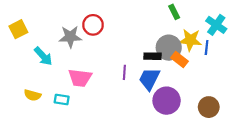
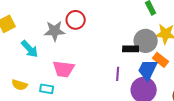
orange rectangle: (180, 59) -> (161, 60), moved
purple line: (124, 72) -> (118, 74), moved
blue trapezoid: (149, 79) -> (148, 70), moved

